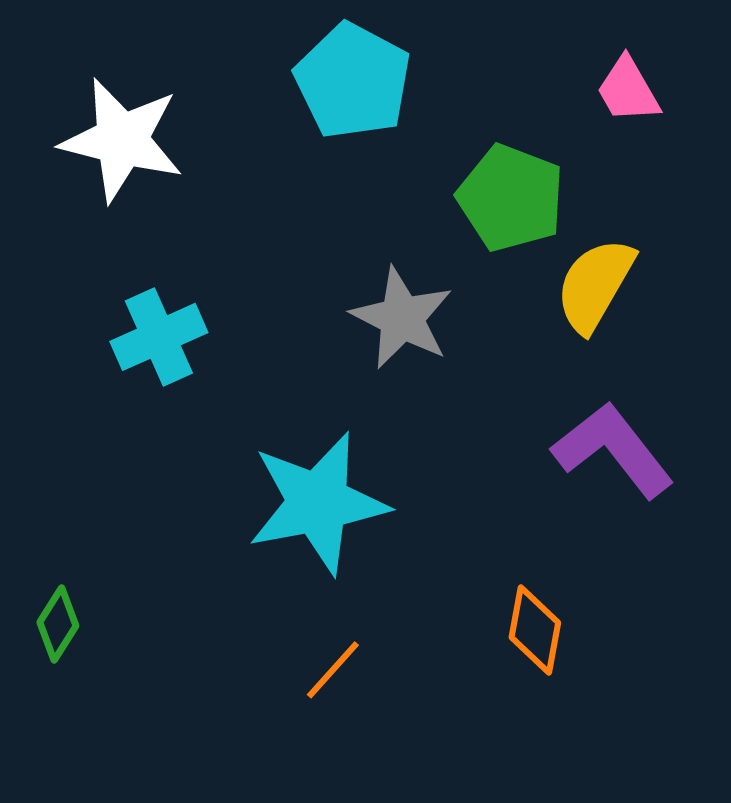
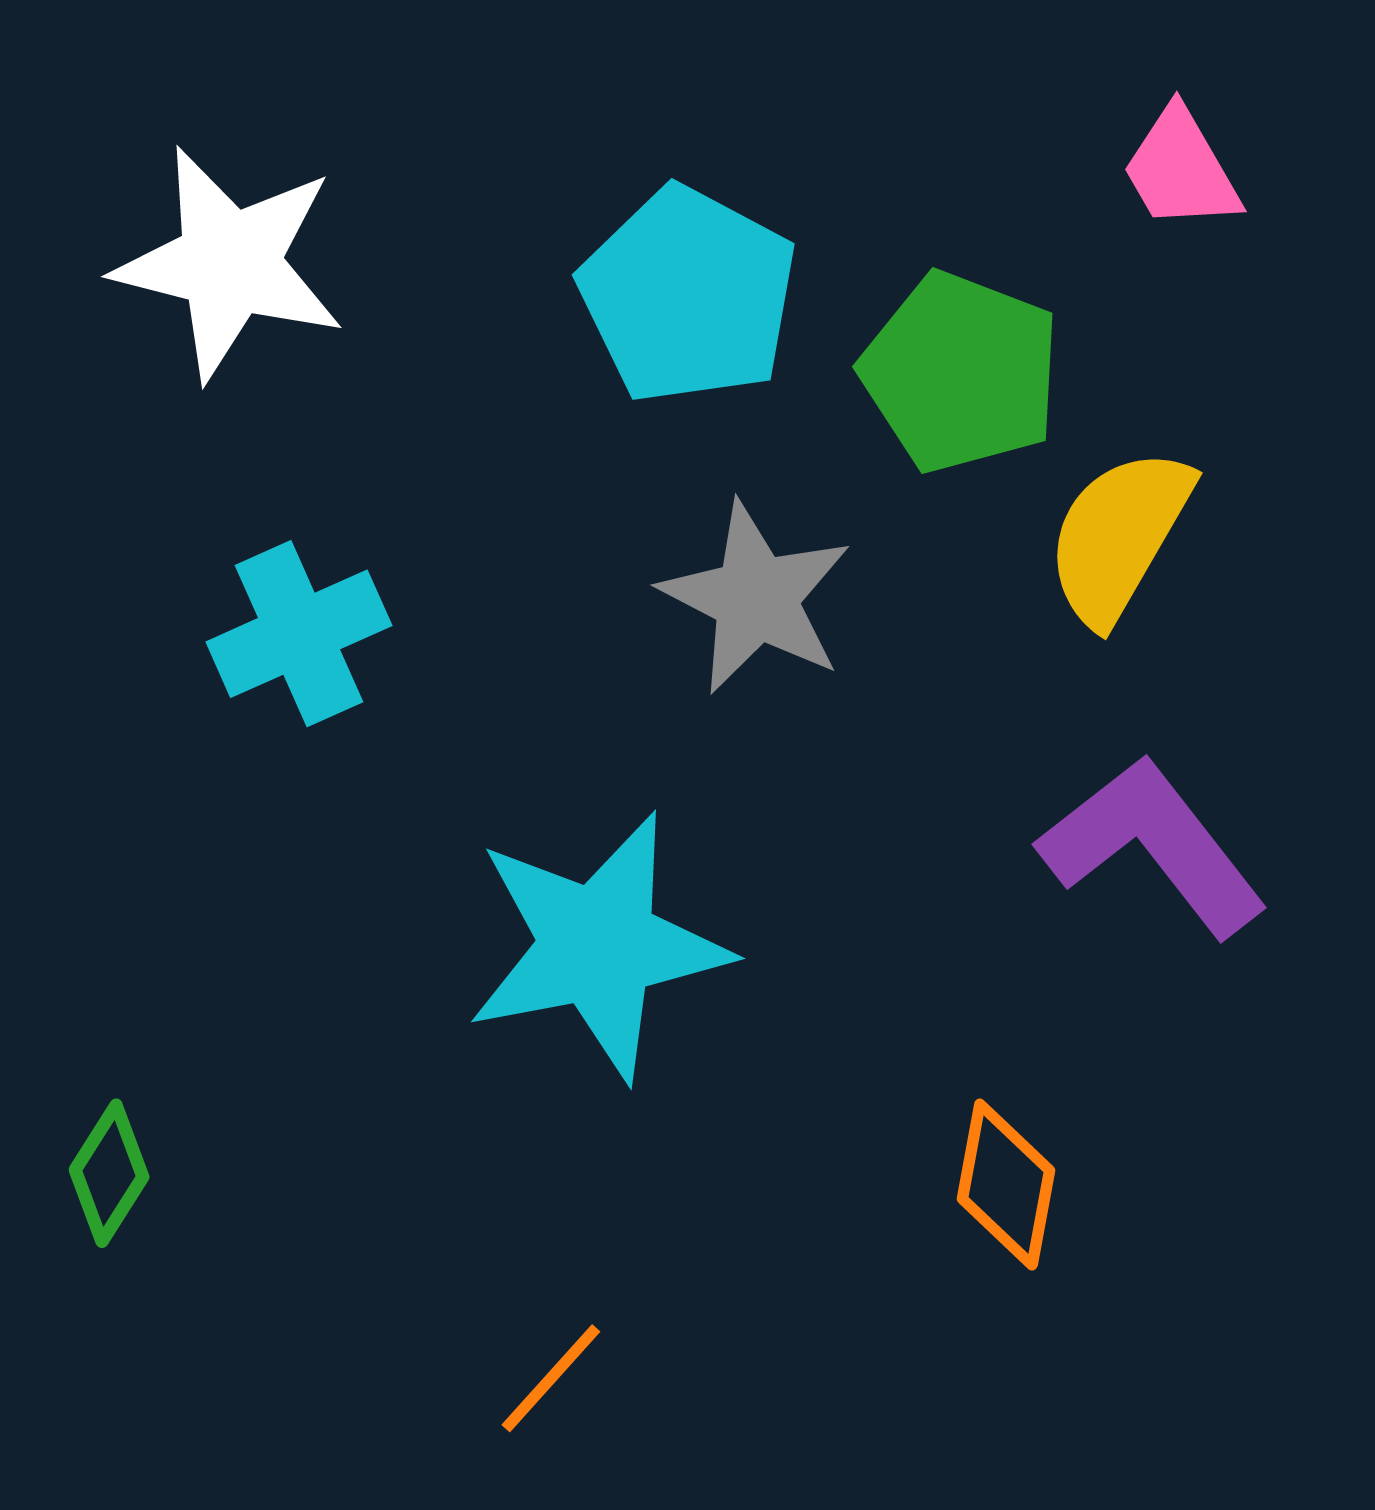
cyan pentagon: (353, 81) -> (688, 295), moved
orange line: (333, 670) -> (551, 1378), moved

